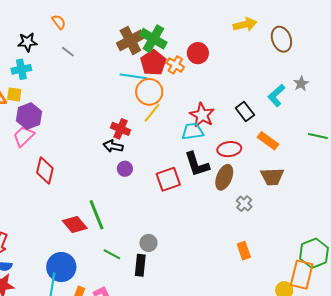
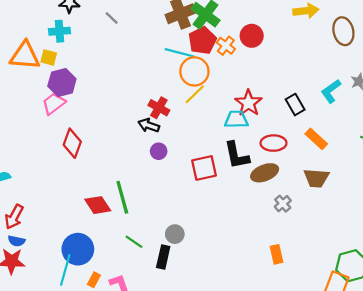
brown ellipse: (224, 177) -> (265, 173), turned 40

